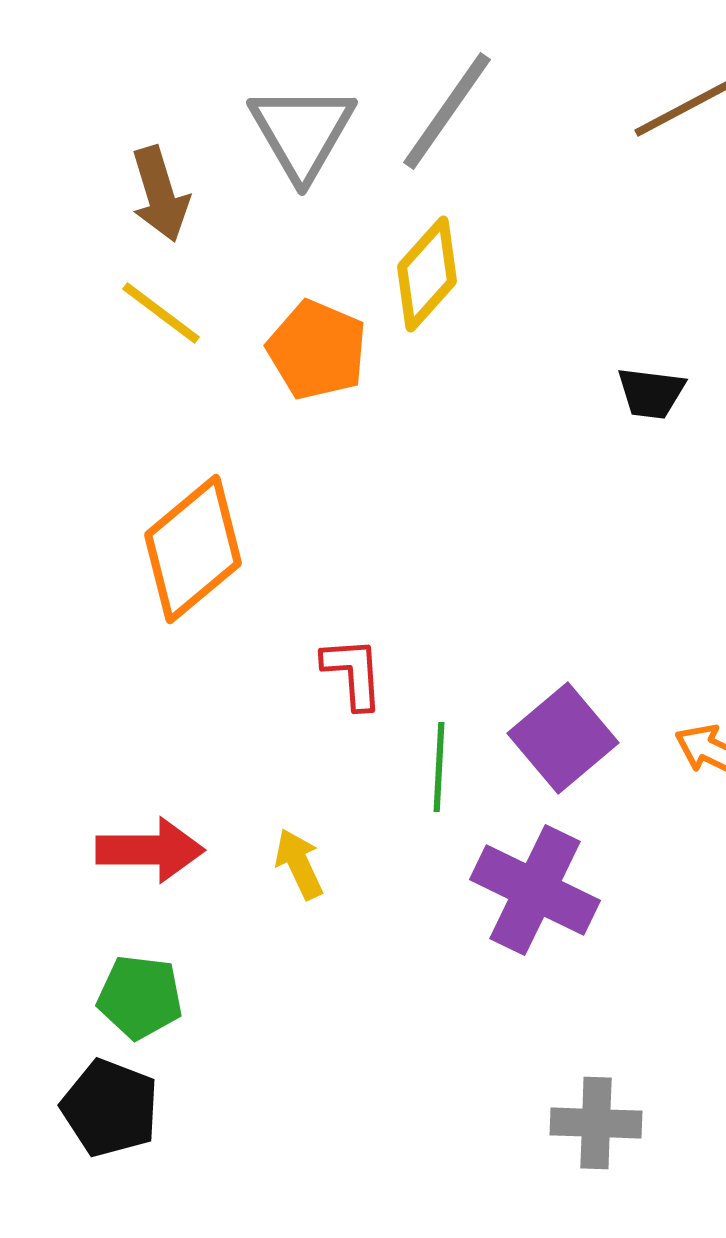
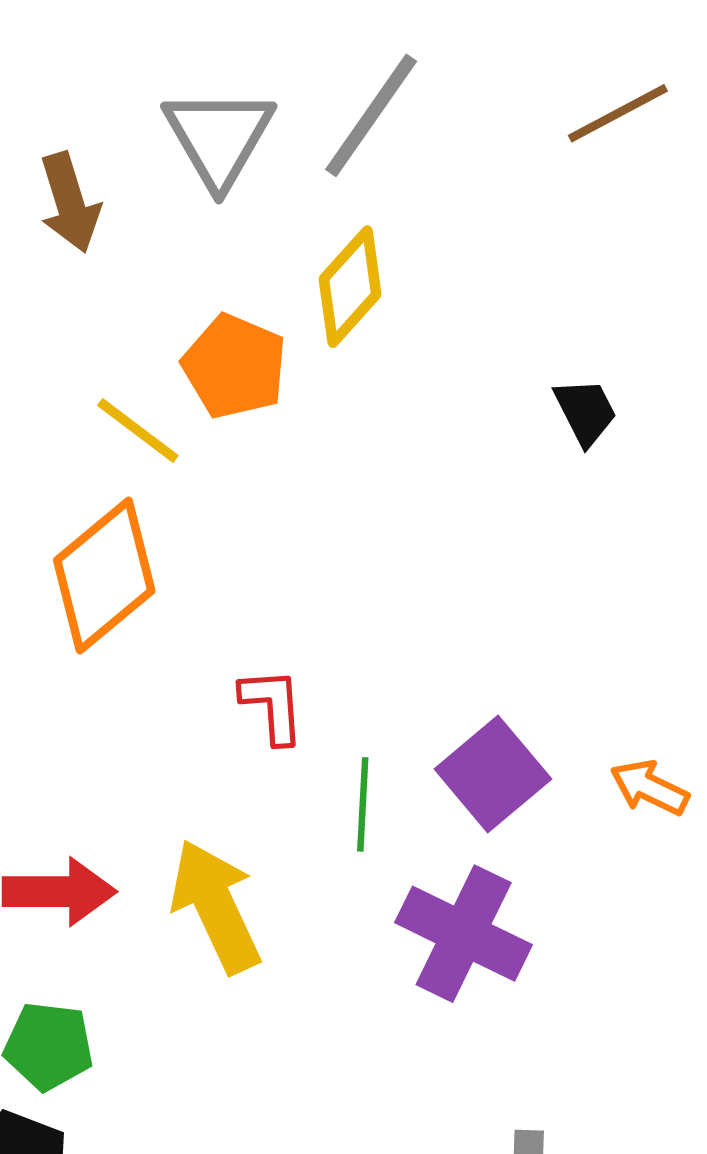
yellow line: (161, 313) -> (138, 431), moved
black trapezoid: (651, 393) -> (585, 412), turned -124
yellow arrow: (299, 864) -> (216, 906), size x1.8

